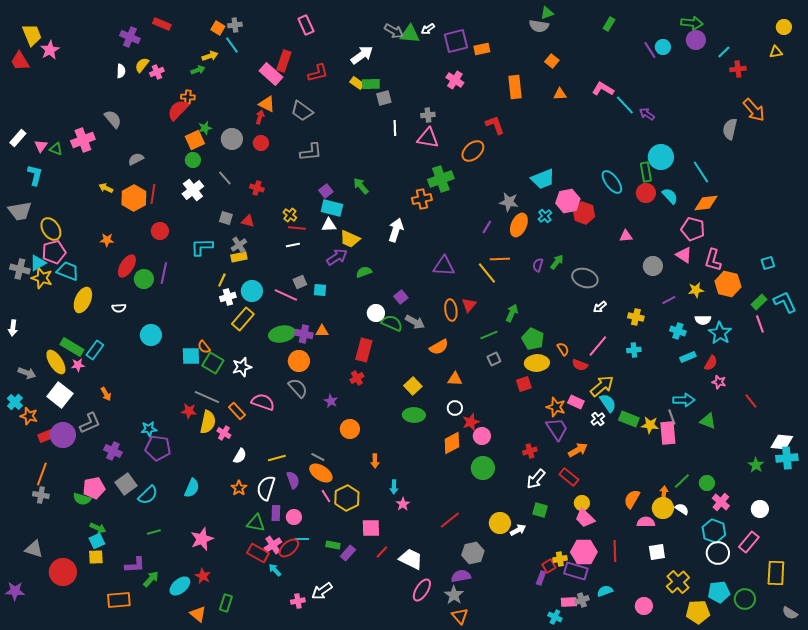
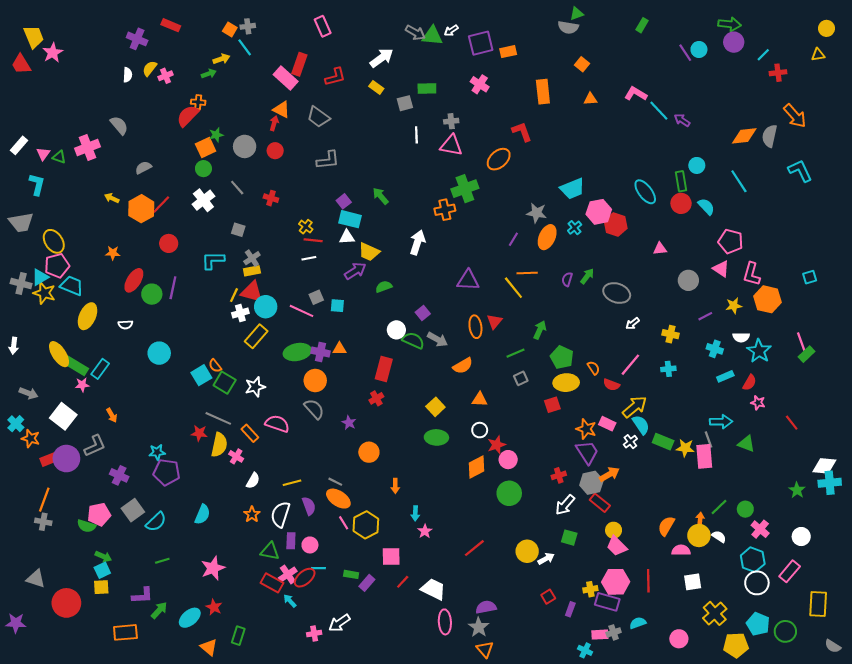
green rectangle: (371, 84) -> (427, 88), moved
cyan circle: (661, 157) -> (697, 165), size x0.6
red line: (153, 194) -> (161, 204), turned 36
orange diamond: (706, 203) -> (744, 136), moved
red triangle: (248, 221) -> (252, 292), moved, size x1.6
green rectangle: (759, 302) -> (806, 354), moved
cyan L-shape: (785, 302) -> (800, 171), moved
cyan square: (191, 356) -> (201, 375), turned -30
yellow ellipse: (56, 362) -> (59, 354), moved
gray hexagon: (473, 553) -> (591, 483), moved
red square: (549, 566) -> (548, 597), moved
pink ellipse: (422, 590) -> (445, 622), turned -35
cyan pentagon: (719, 592) -> (758, 624), turned 30

